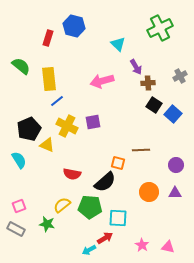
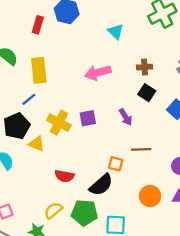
purple arrow: (136, 67) -> (126, 117), moved
brown cross: (148, 83) -> (145, 67), moved
blue line: (57, 101) -> (29, 99), moved
black square: (154, 105) -> (147, 93), moved

